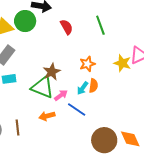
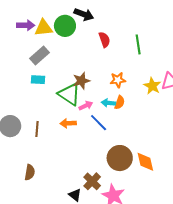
cyan arrow: (83, 88) -> (108, 103), turned 48

